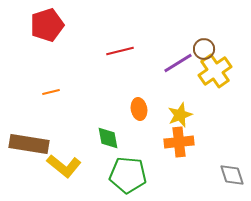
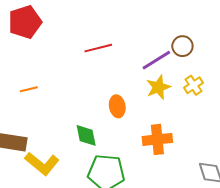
yellow cross: (215, 71) -> (194, 85), moved, size x0.6
yellow star: (180, 115) -> (158, 87), moved

